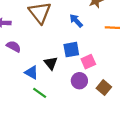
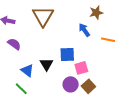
blue arrow: (76, 21) -> (84, 30), moved
brown square: (104, 88) -> (88, 86), moved
green line: (40, 93) -> (21, 89), moved

